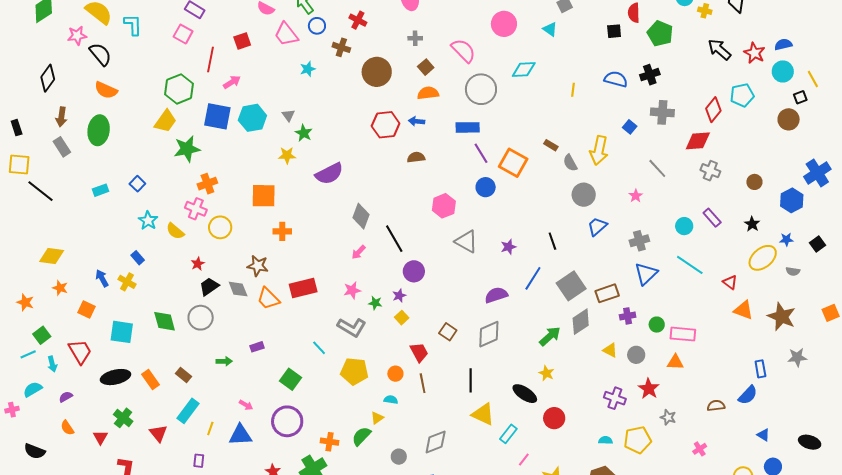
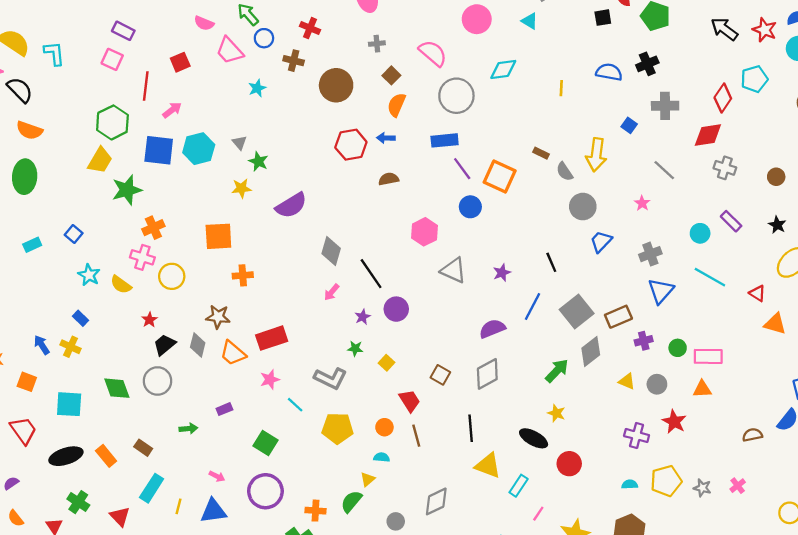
orange semicircle: (428, 93) -> (396, 105), turned -55
gray diamond: (238, 289) -> (198, 345), turned 40
pink star: (352, 290) -> (270, 380), moved
purple star: (399, 296) -> (363, 317), moved
gray star: (668, 417) -> (702, 488), moved

